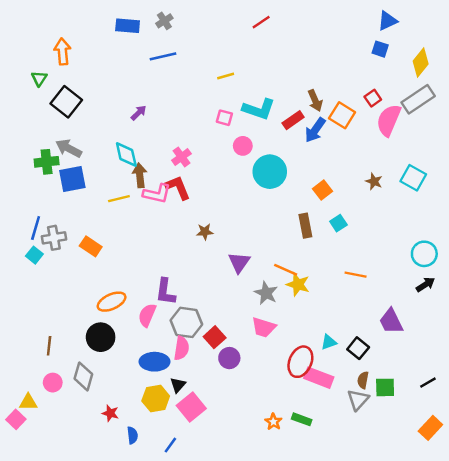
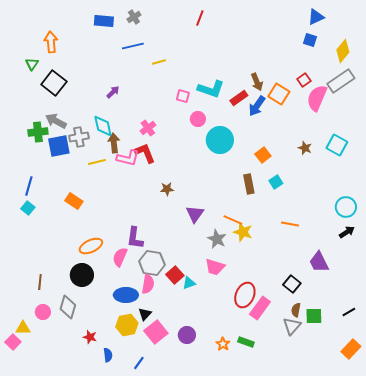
red line: (261, 22) -> (200, 18), moved, turned -35
yellow line: (226, 76) -> (159, 62), moved
gray cross: (54, 238) -> (79, 137), moved
cyan triangle: (329, 342) -> (189, 283), moved
purple circle: (229, 358) -> (187, 335), moved
pink rectangle: (319, 378) -> (260, 308), turned -75

